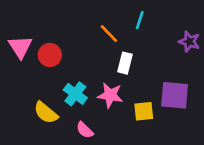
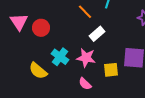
white rectangle: (125, 63) -> (97, 34), turned 35
pink semicircle: (85, 130) -> (85, 84), moved

